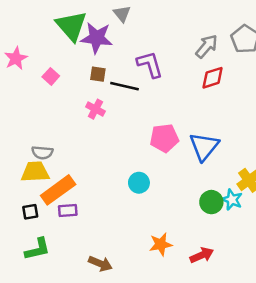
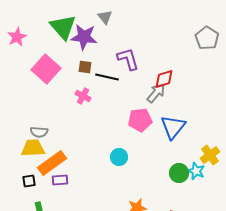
gray arrow: (207, 46) -> (156, 93), moved
pink star: (16, 58) -> (17, 37), moved
pink square: (51, 76) -> (46, 69), size x2.0
red diamond: (213, 78) -> (164, 79), moved

